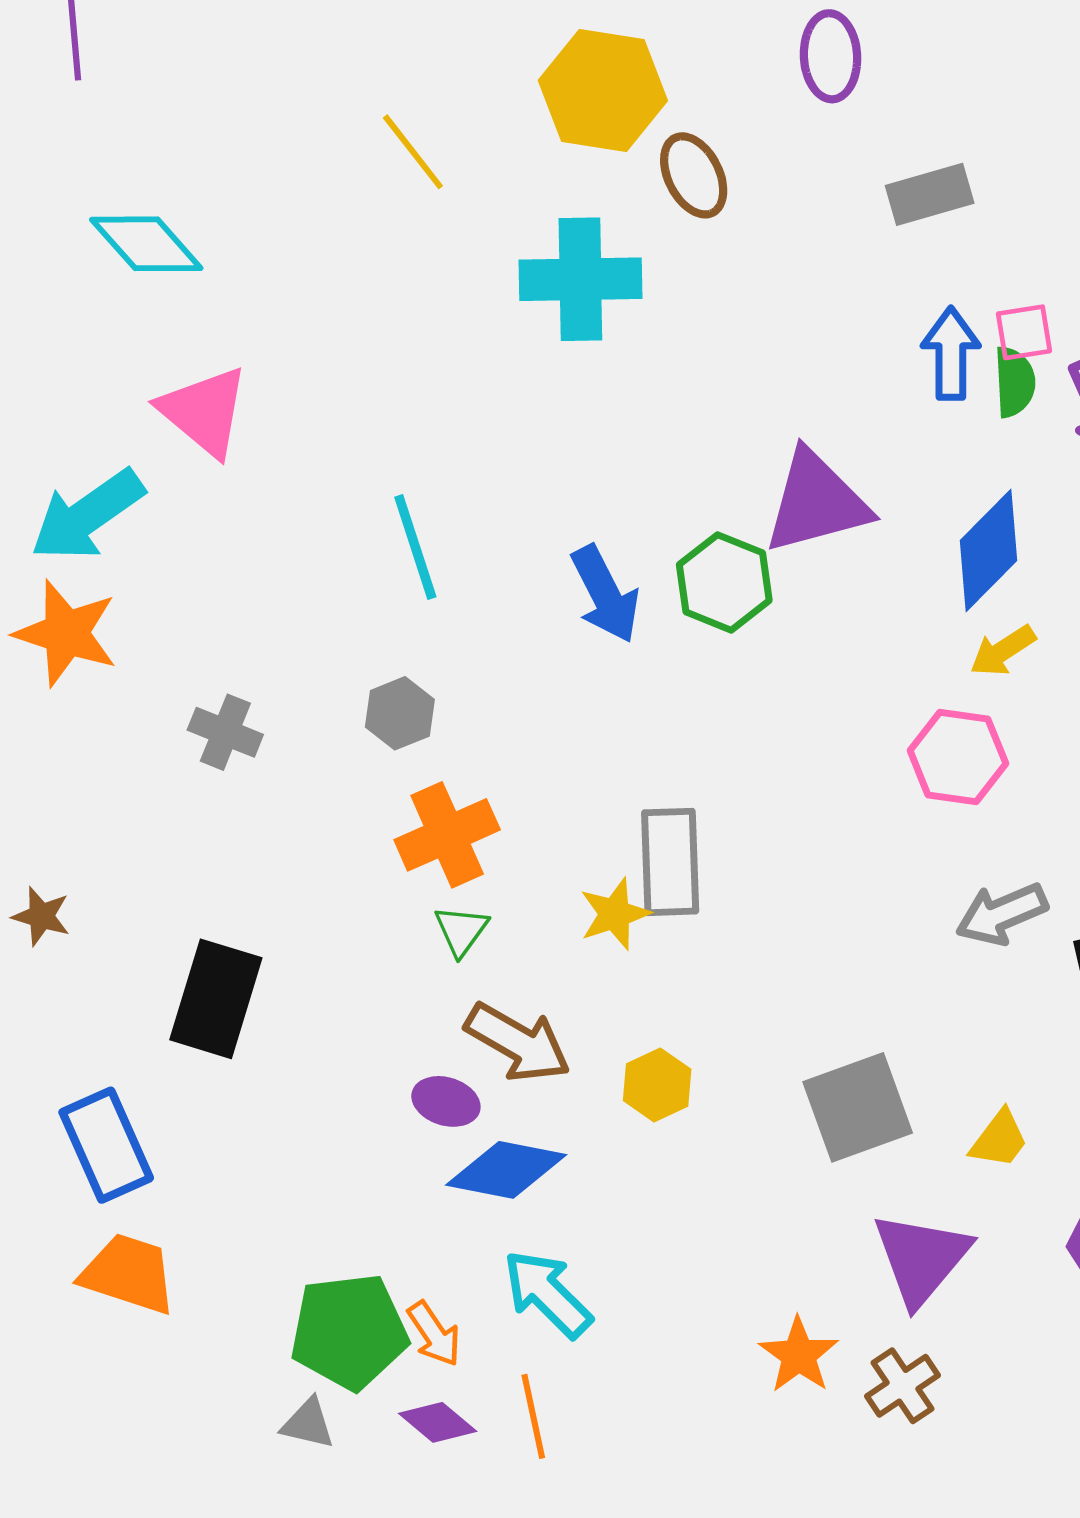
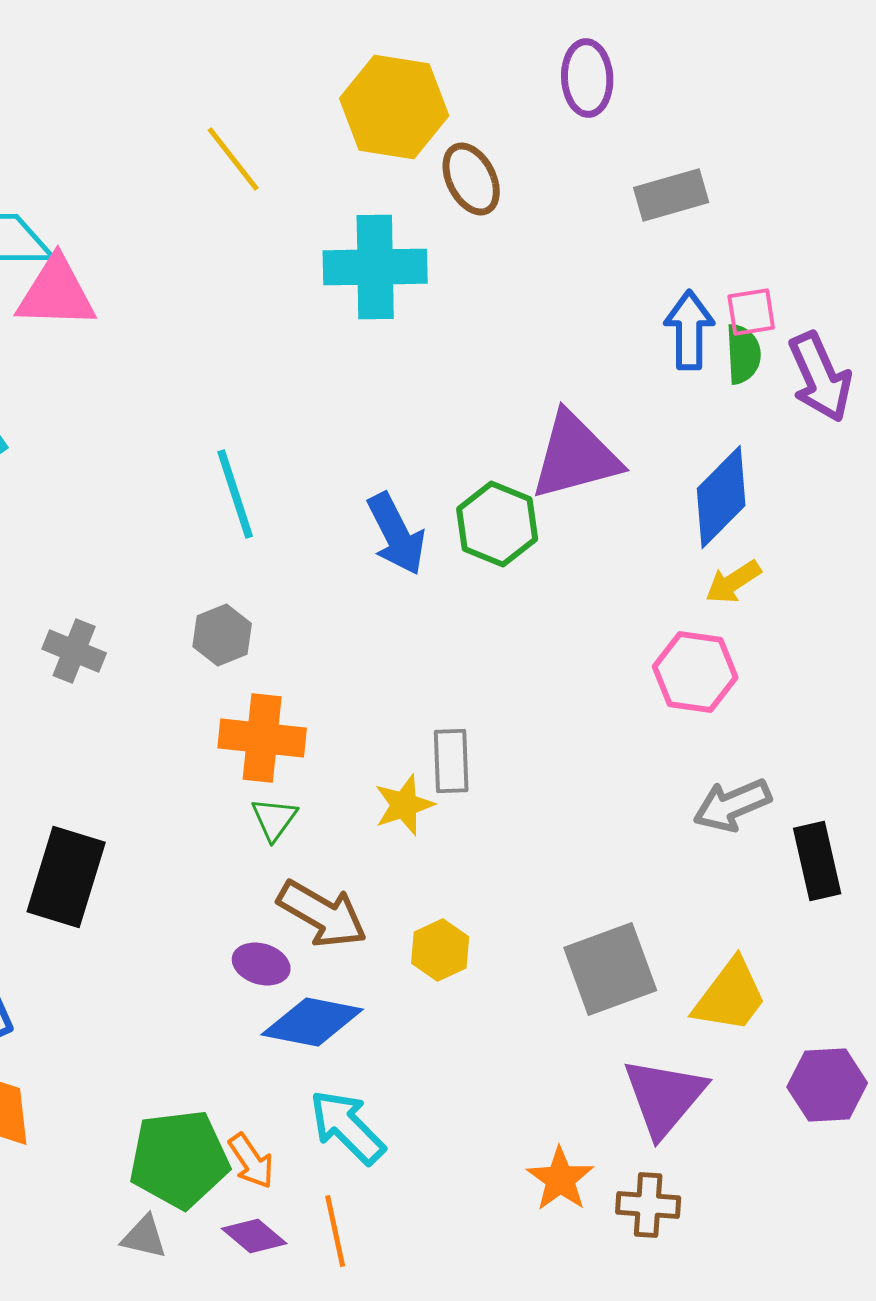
pink triangle: (204, 411) -> (56, 293), moved, turned -38
orange cross: (447, 835) -> (262, 738), turned 30
gray rectangle: (670, 862) -> (451, 761), size x0.7
yellow trapezoid: (999, 1139) -> (730, 996), size x1.5
brown cross: (902, 1386) -> (648, 1205), turned 38

